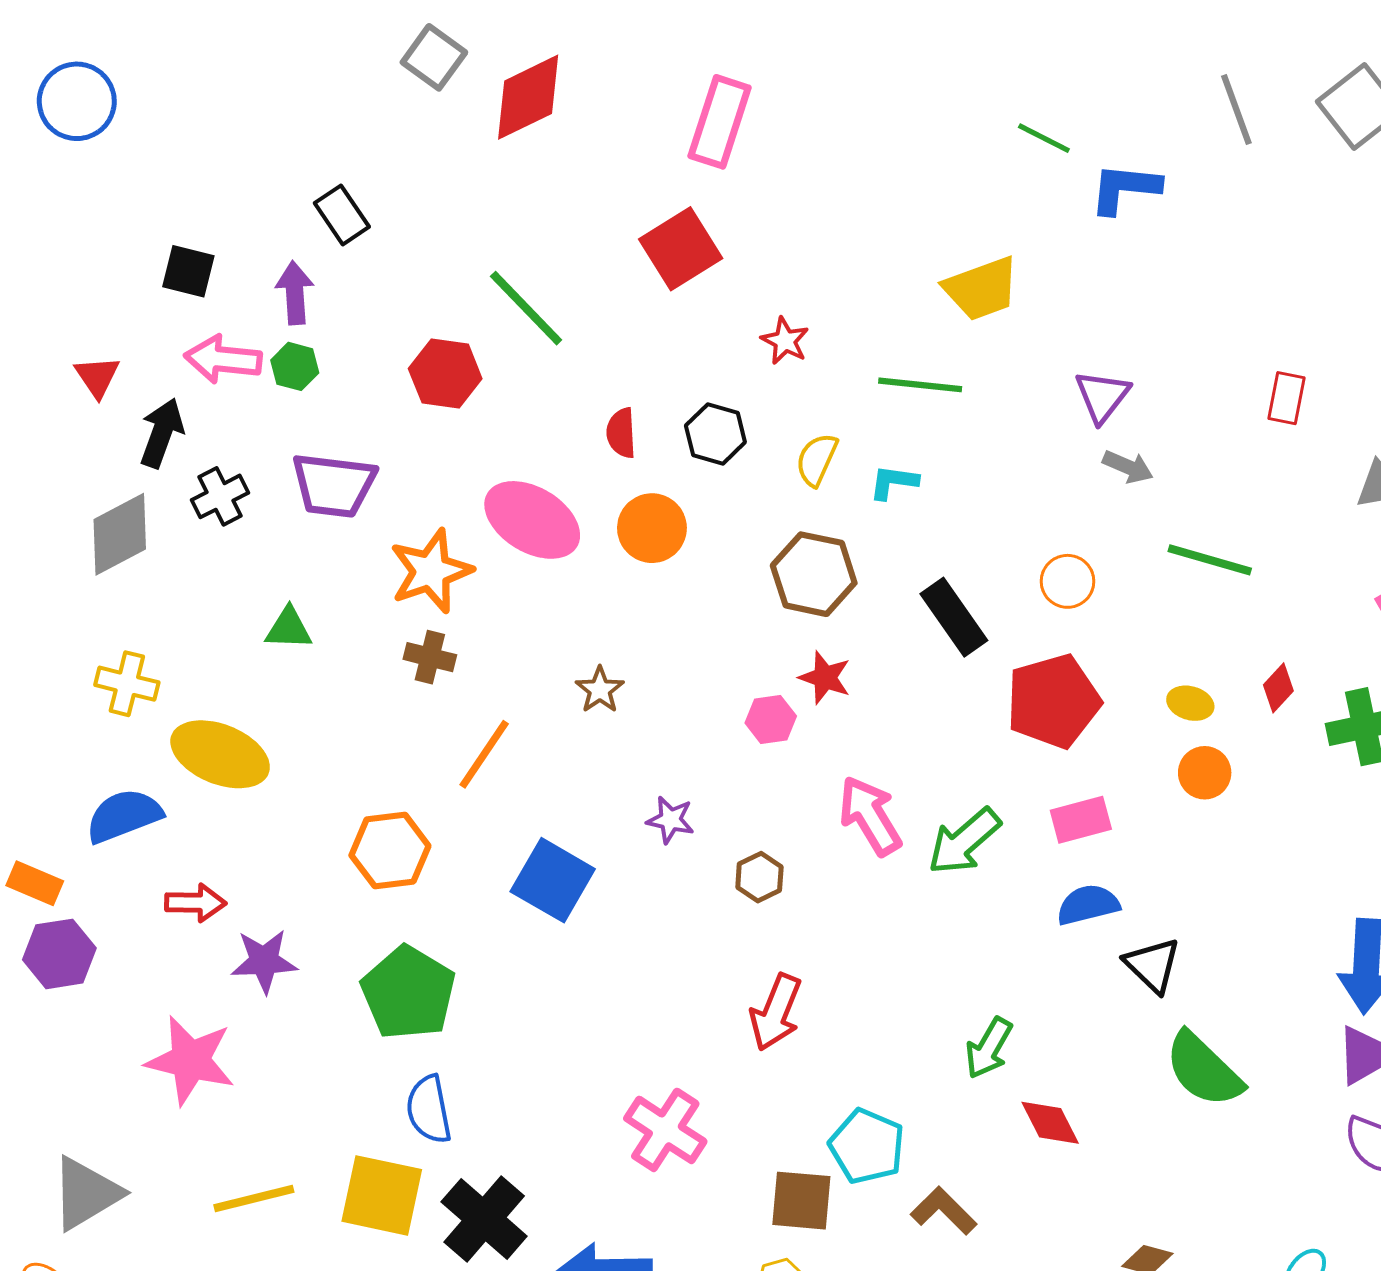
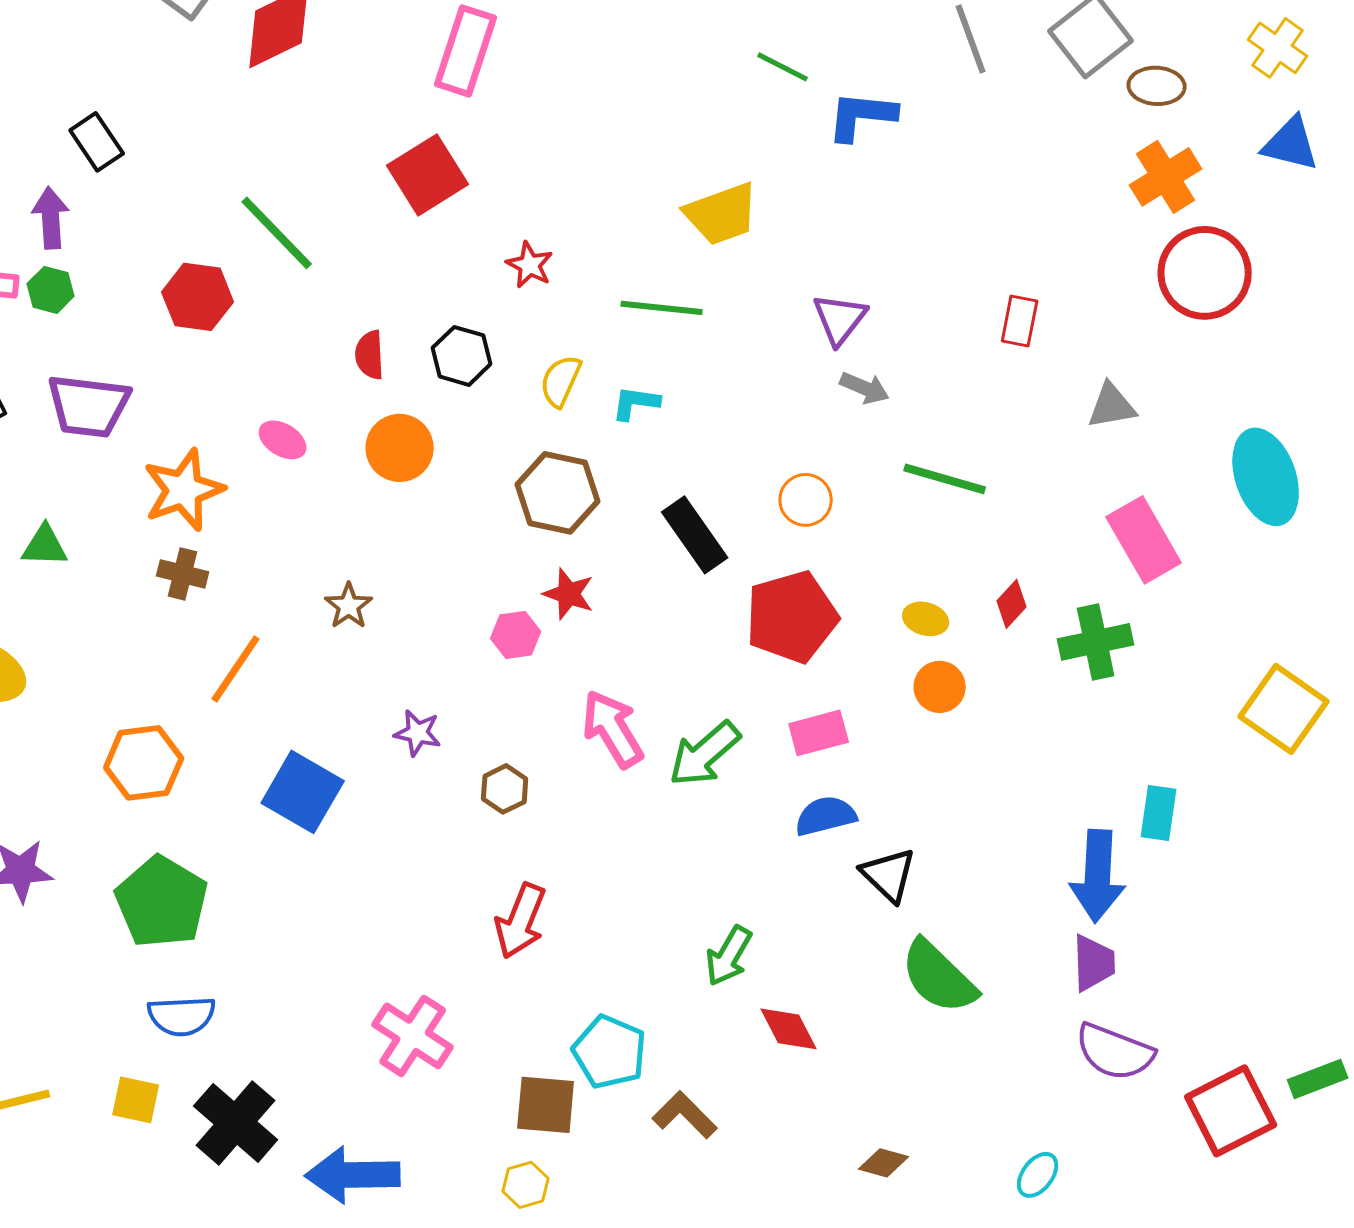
pink ellipse: (532, 520) -> (283, 440), size x0.5
blue semicircle: (429, 1109) -> (182, 1016), turned -82
yellow square: (382, 1195) -> (136, 1100), size x0.6

